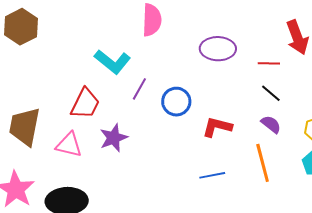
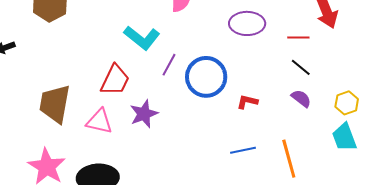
blue circle: (176, 102) -> (206, 77), size x1.4
red L-shape: (217, 127) -> (247, 102), size x0.7
orange line: (263, 163) -> (289, 159), moved

